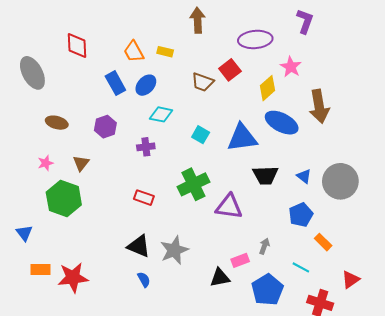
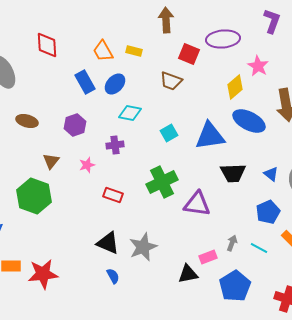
red square: (230, 70) -> (189, 54), moved, turned -30
cyan square: (201, 135) -> (169, 133), turned 30
pink star: (46, 163) -> (87, 165), moved
cyan line: (301, 267) -> (259, 248), moved

